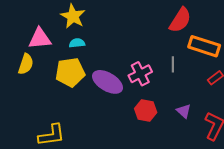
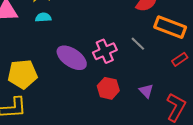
gray line: (173, 64) -> (138, 44), turned -49
yellow pentagon: (70, 72) -> (22, 74), moved

